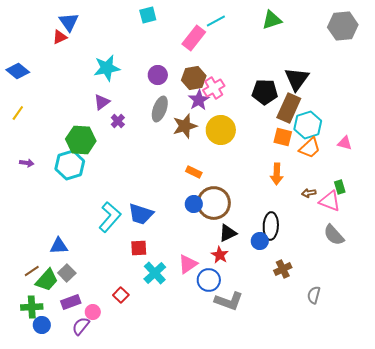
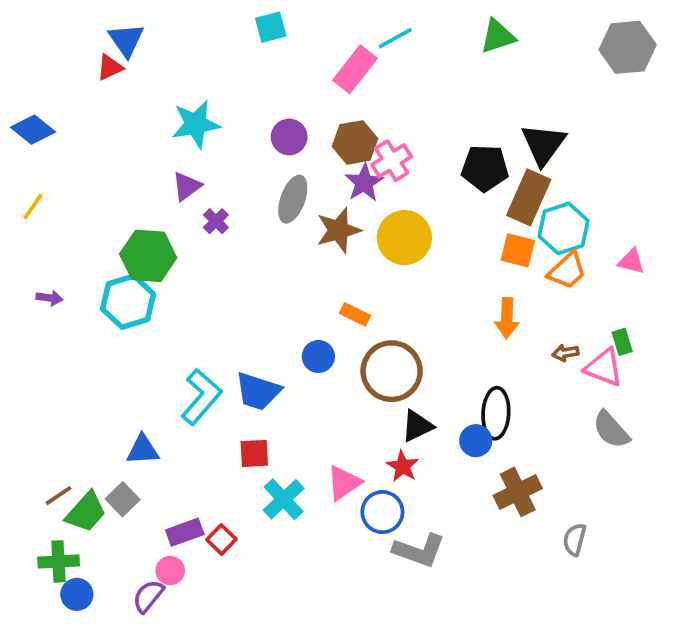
blue circle: (194, 204) -> (318, 357), moved
blue triangle: (59, 246) -> (143, 450), moved
brown cross: (283, 269) -> (518, 492), size x1.4
purple rectangle: (71, 302) -> (185, 532), moved

